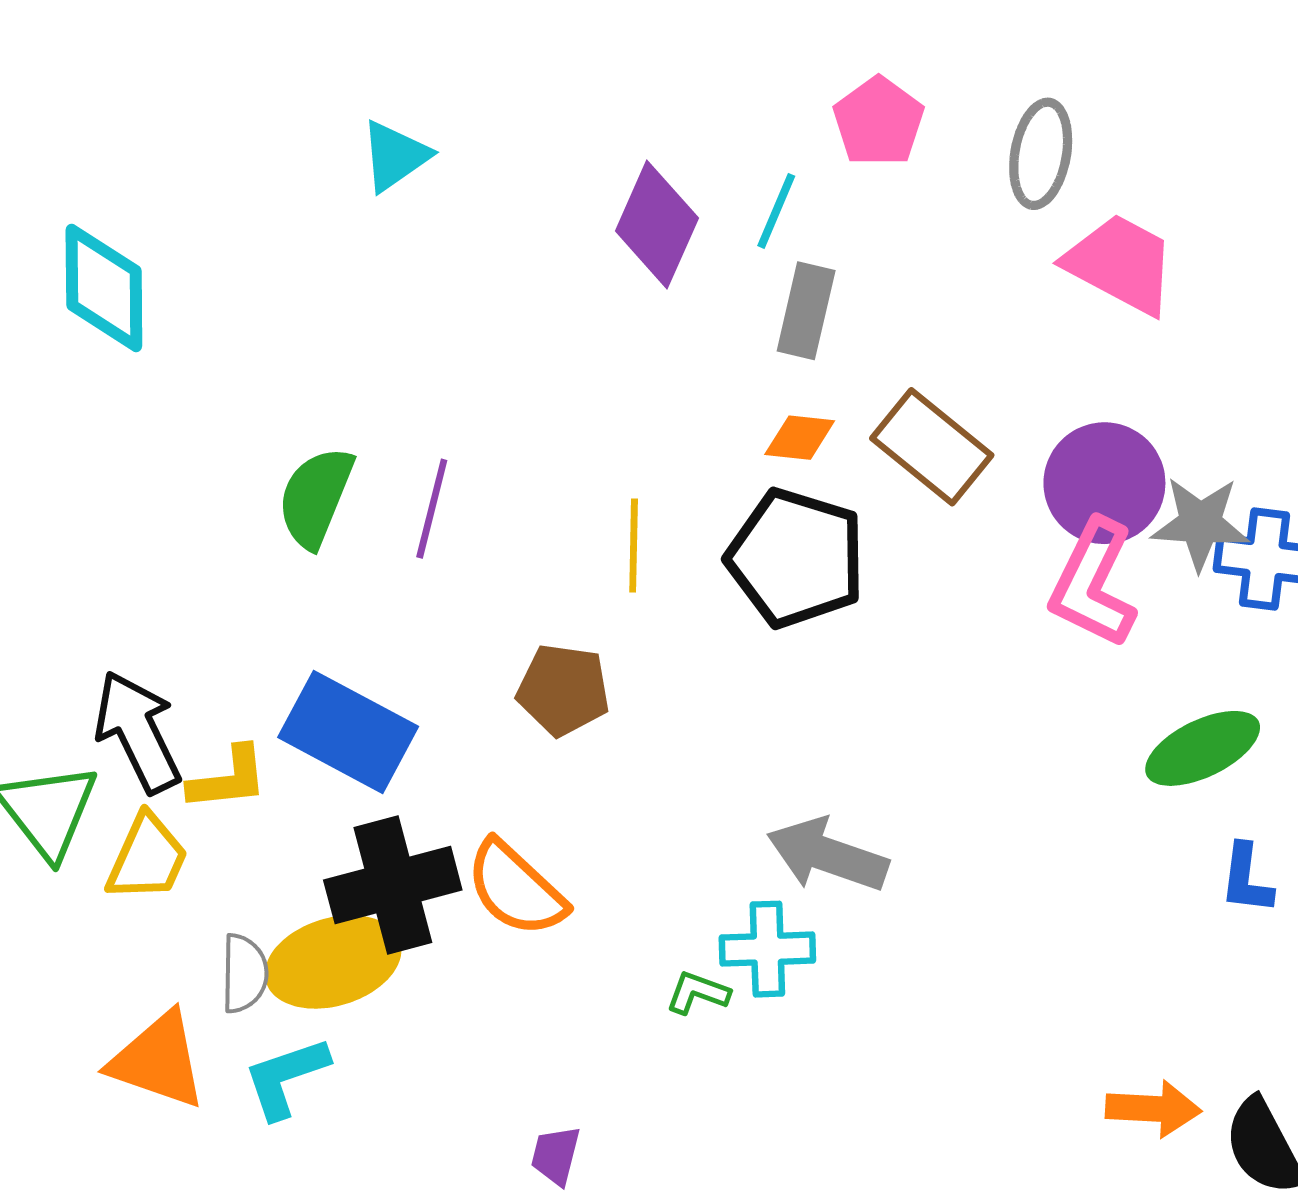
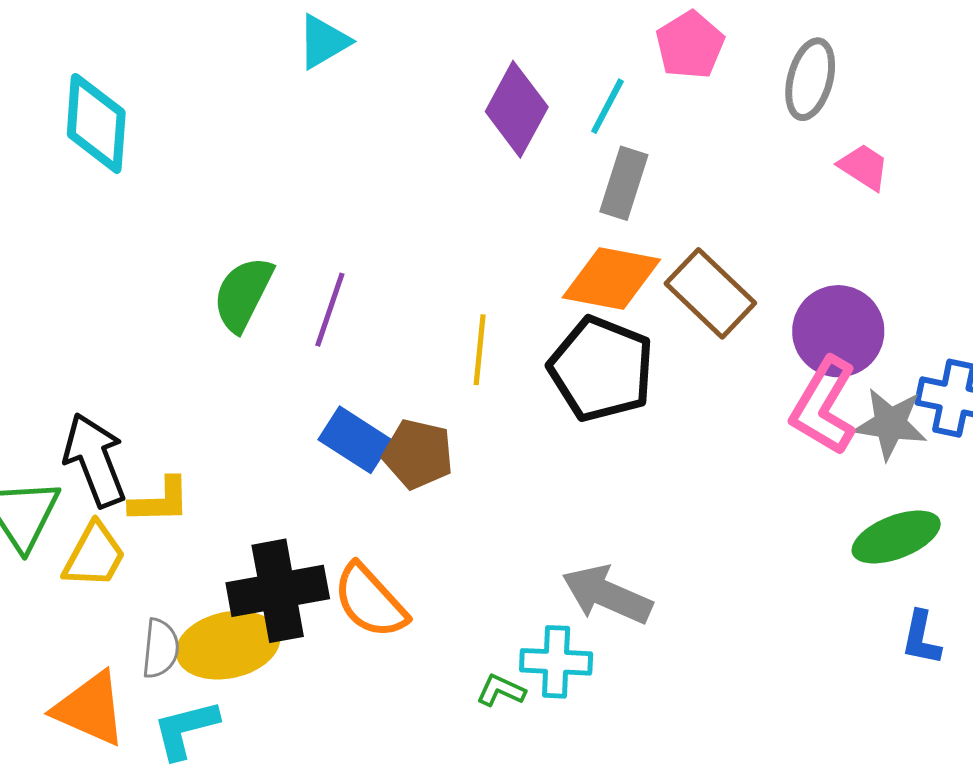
pink trapezoid: (1121, 264) -> (864, 167), size x0.6
orange diamond: (800, 438) -> (611, 278), size x1.8
gray star: (1200, 523) -> (890, 424), moved
blue rectangle: (348, 732) -> (355, 440), moved, size x0.7

